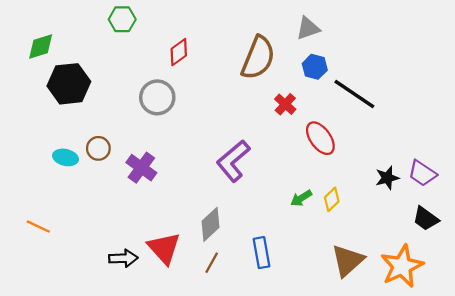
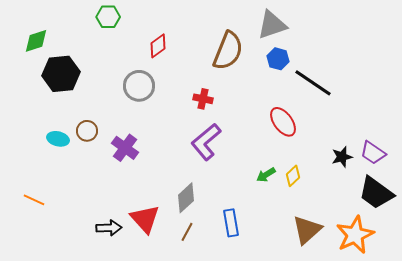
gray triangle: (308, 28) -> (272, 25), size x1.4
red cross: (285, 104) -> (203, 99), moved, turned -30
black trapezoid: (426, 219) -> (376, 193), size x1.5

